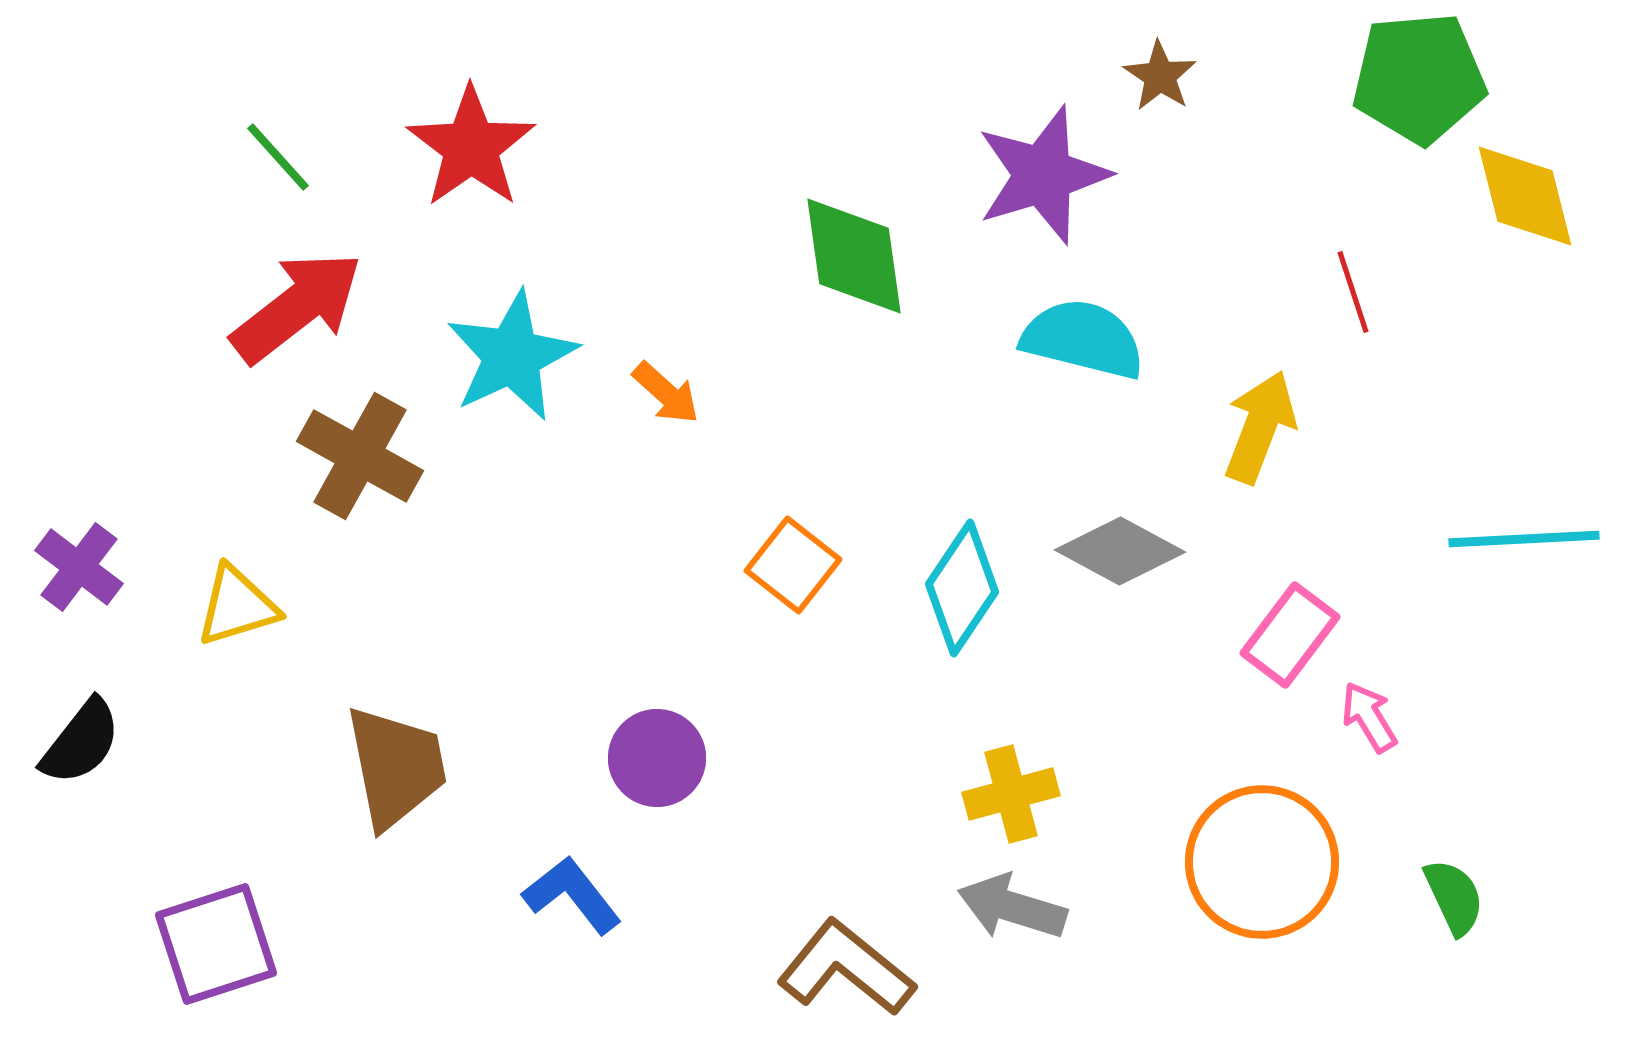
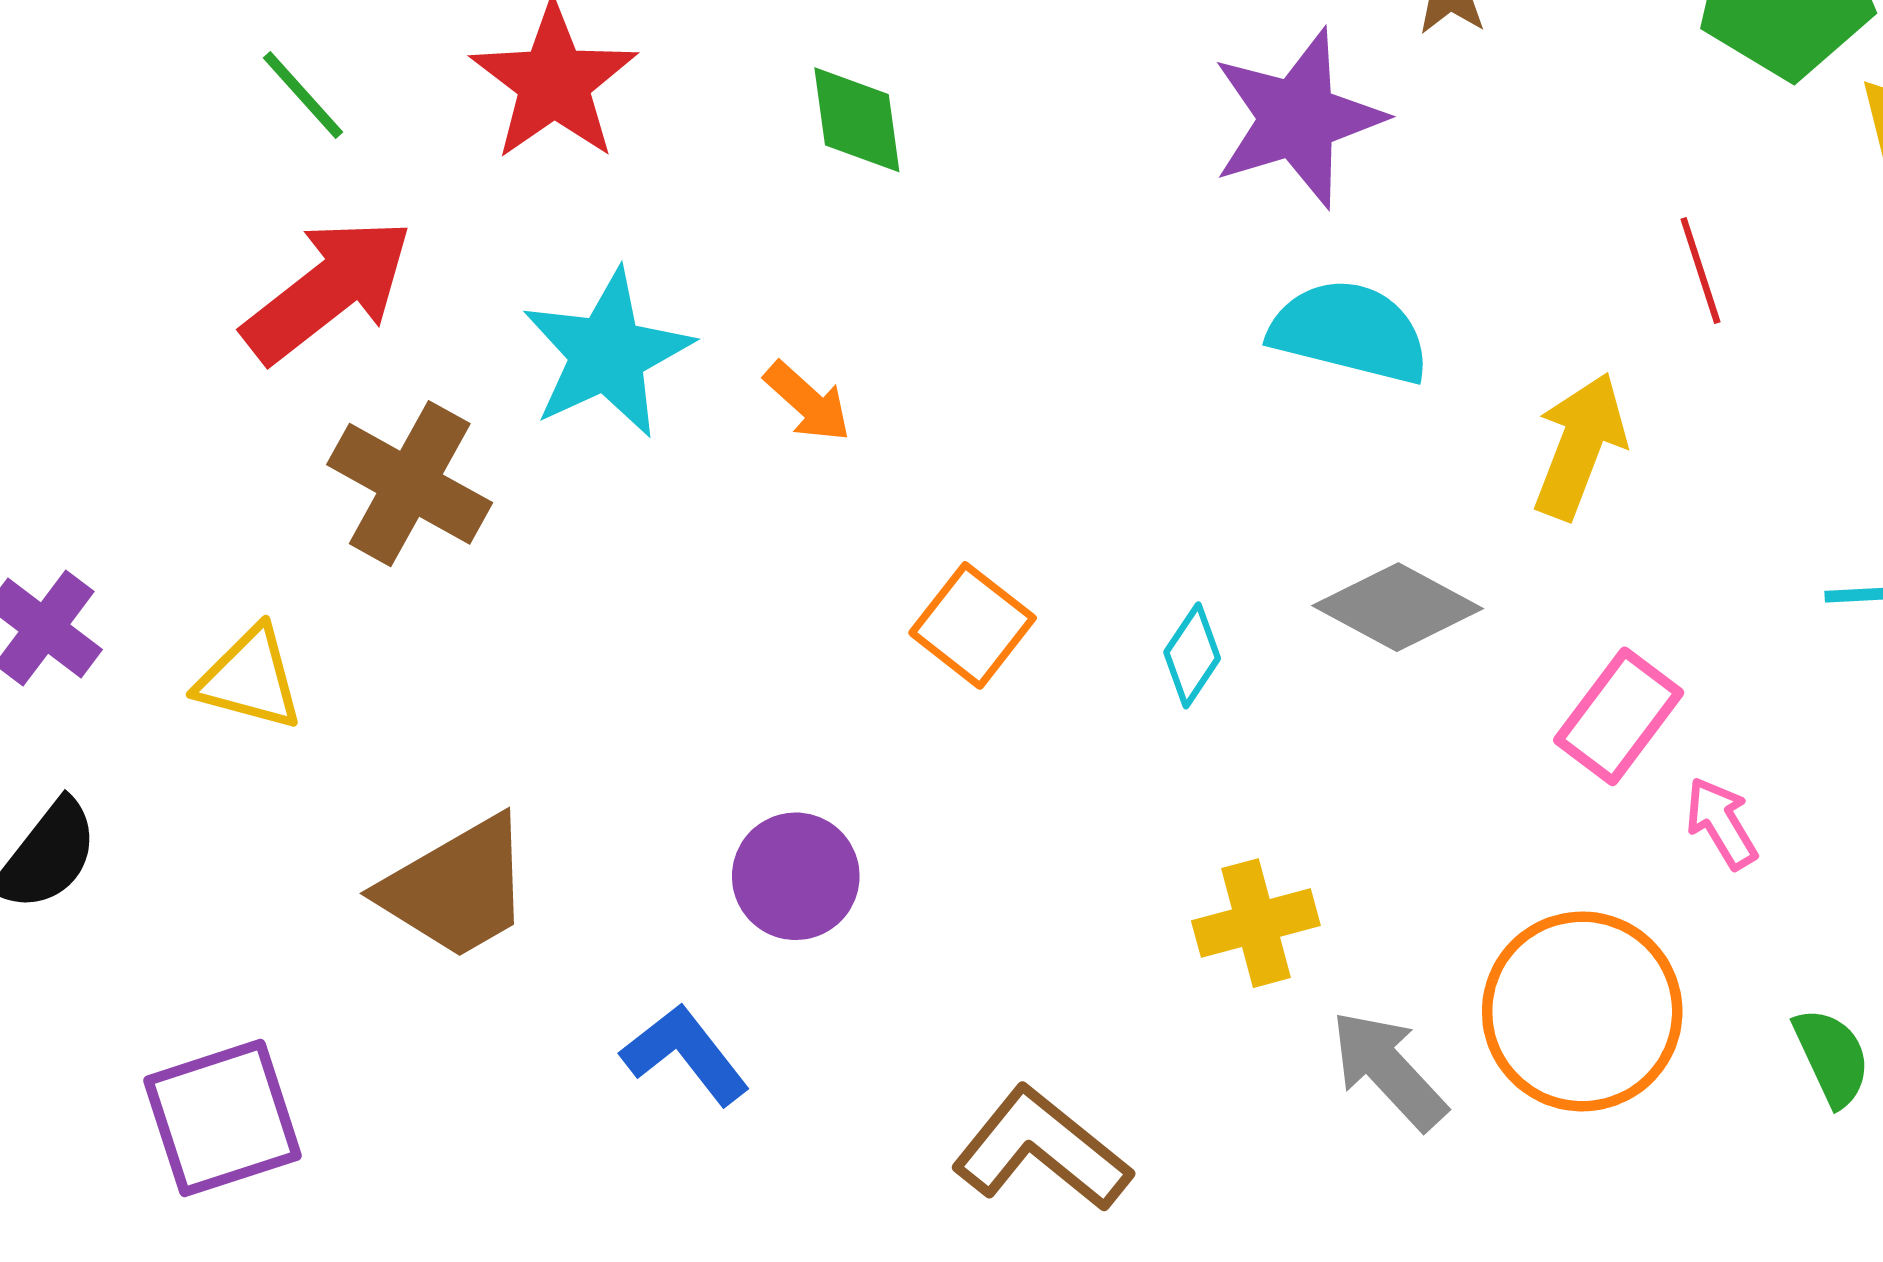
green diamond: (854, 256) -> (857, 120), moved, size x0.7
cyan diamond: (962, 588) -> (1192, 655), size x0.6
yellow triangle: (237, 606) -> (250, 679), turned 32
brown trapezoid: (396, 767) -> (456, 888), turned 71
gray arrow: (1012, 907) -> (1388, 1070), moved, turned 30

